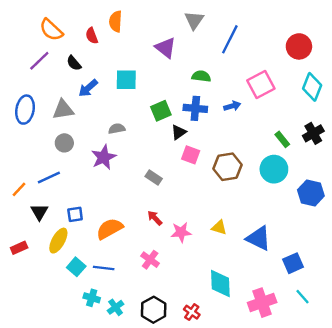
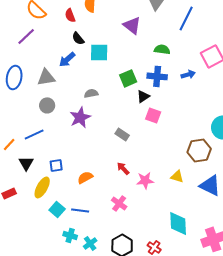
black semicircle: (74, 63) -> (78, 38), moved
brown hexagon: (227, 167) -> (199, 150), moved
orange semicircle: (110, 229) -> (85, 177), size x0.7

